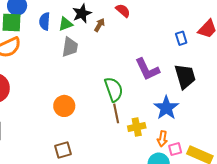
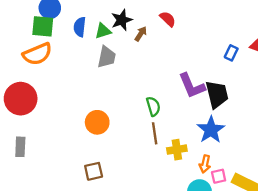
blue rectangle: (181, 38) -> (231, 53), turned 40
black trapezoid: (185, 76) -> (217, 94), moved
green semicircle: (114, 89) -> (153, 106), size x0.7

